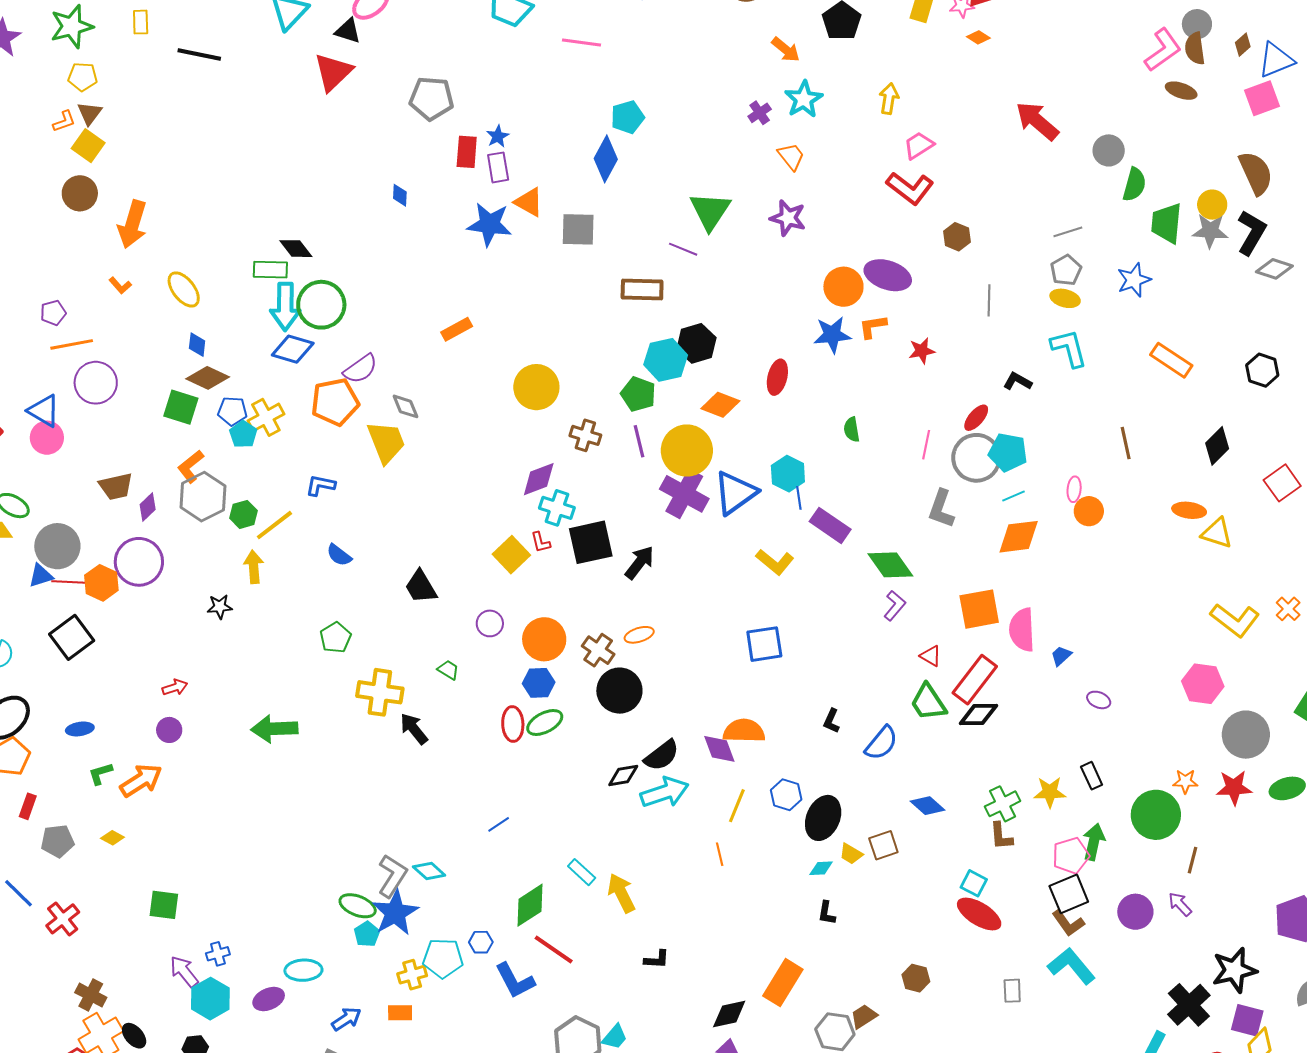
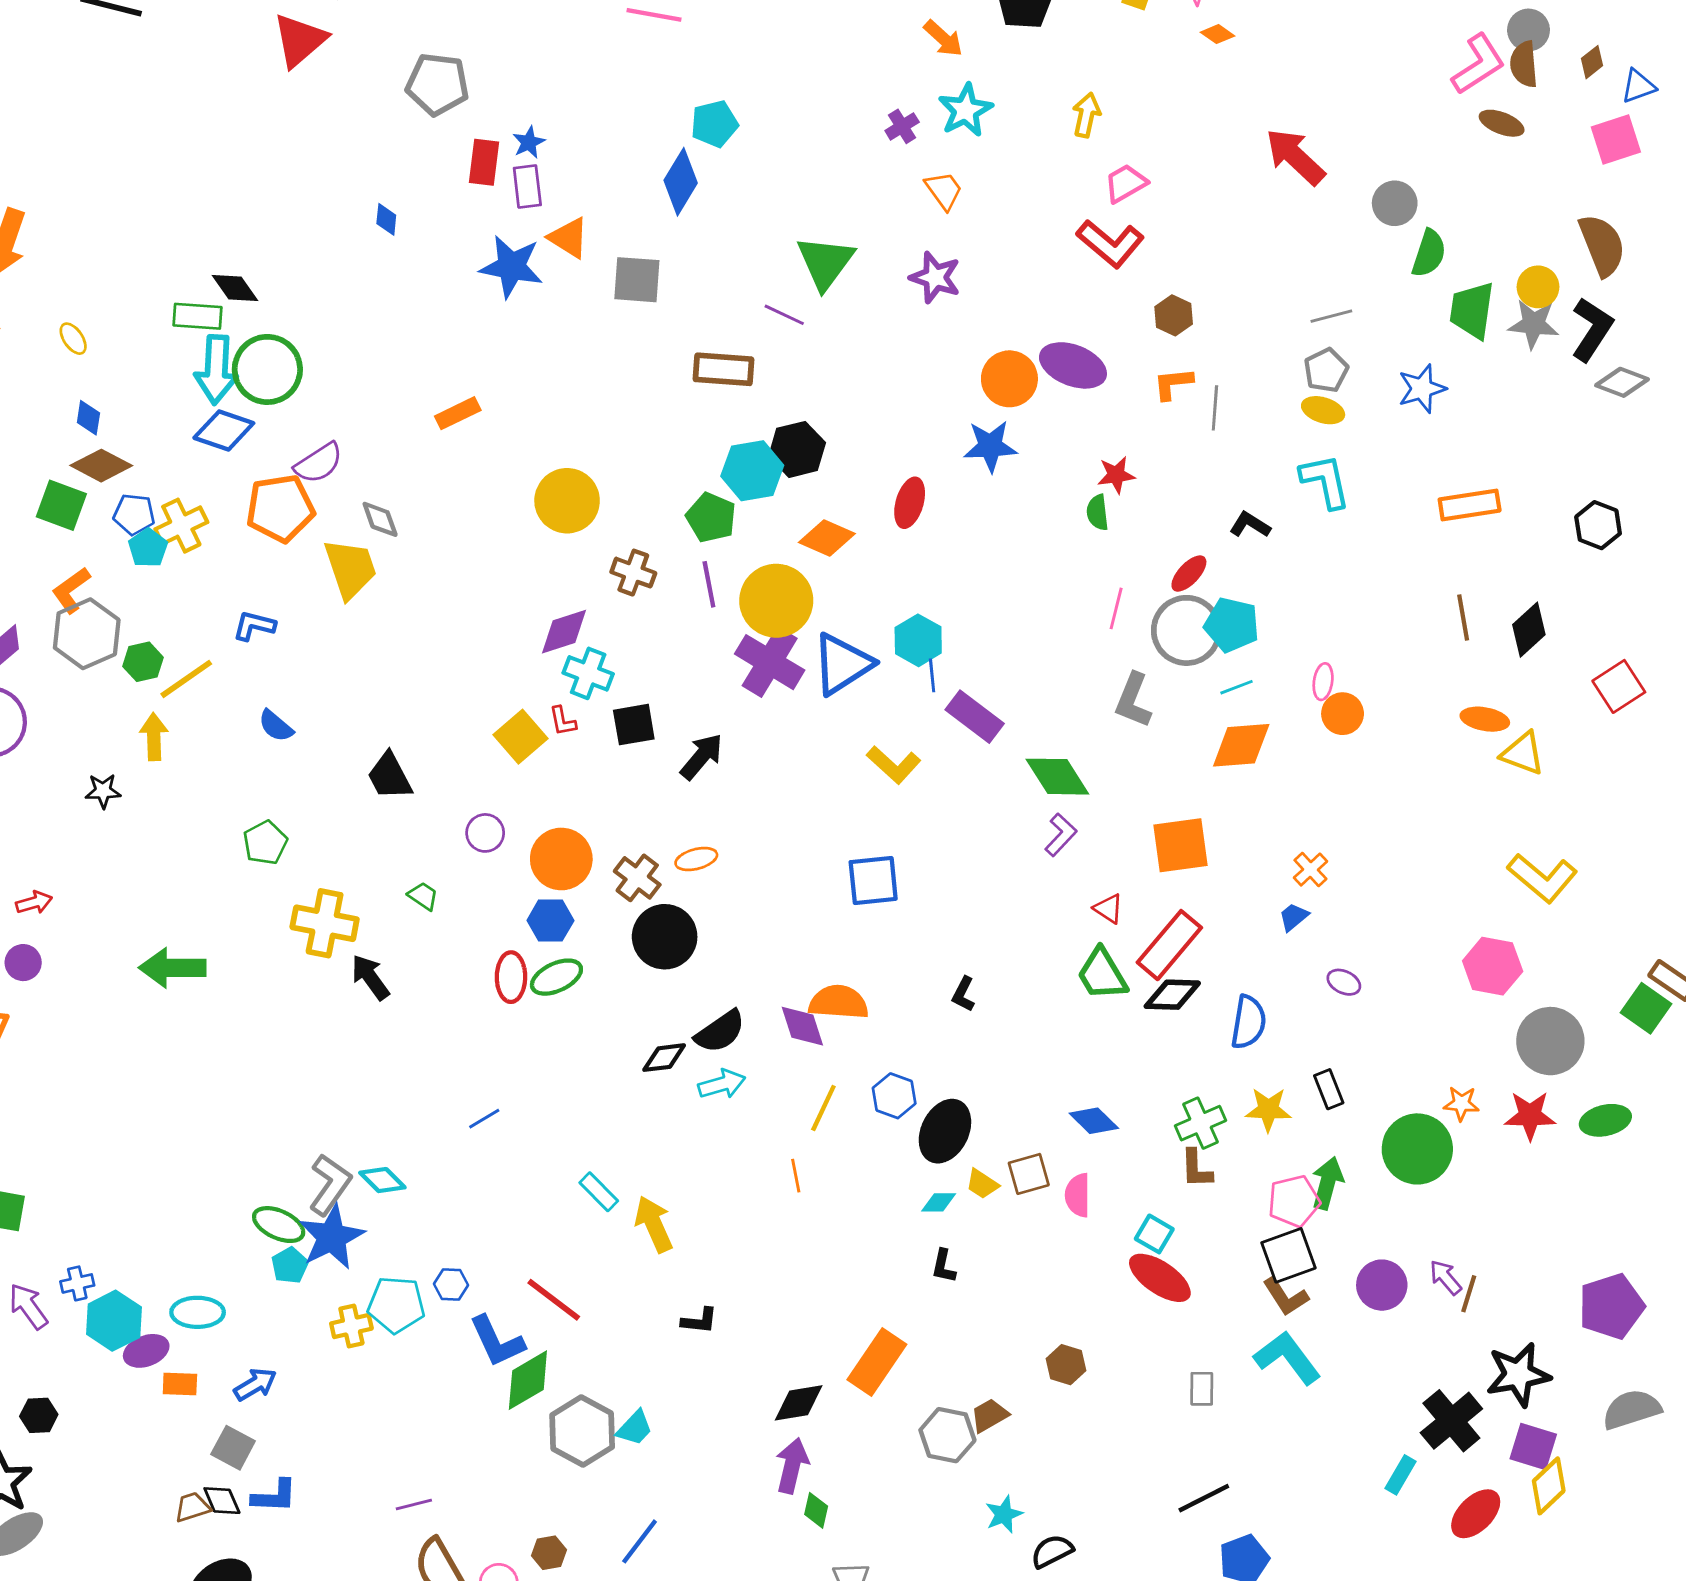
blue triangle: (1276, 60) -> (1638, 86), size x0.7
yellow ellipse: (184, 289) -> (73, 339), size x0.6
orange L-shape: (873, 327) -> (1173, 384), moved
orange rectangle: (1171, 360) -> (1470, 505), turned -45
green semicircle: (852, 429) -> (1097, 512), moved
brown line: (1126, 443) -> (1463, 617), moved
black square: (591, 542) -> (634, 725), size x0.7
orange cross: (1288, 609) -> (1310, 870), moved
pink semicircle: (1022, 630) -> (1078, 1195), moved, size x0.7
blue semicircle: (881, 743) -> (1248, 1022), moved, turned -33
cyan arrow: (665, 792) -> (722, 1084), size x0.7
brown line: (1193, 860) -> (1469, 1294), moved
green diamond: (530, 905) -> (528, 1380), moved
cyan hexagon: (210, 999) -> (114, 1321), moved
orange rectangle: (400, 1013) -> (180, 1384), moved

